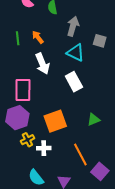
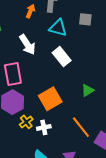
orange arrow: (38, 37) -> (30, 11), moved, turned 72
gray square: (100, 41) -> (85, 19), moved

